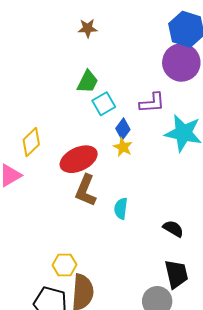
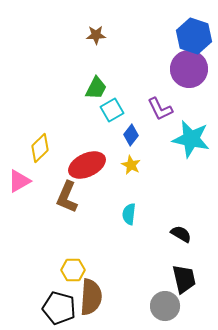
purple L-shape: (152, 103) -> (160, 109), turned 68
yellow star: (123, 147) -> (131, 165), moved
brown L-shape: (86, 190) -> (67, 197), moved

